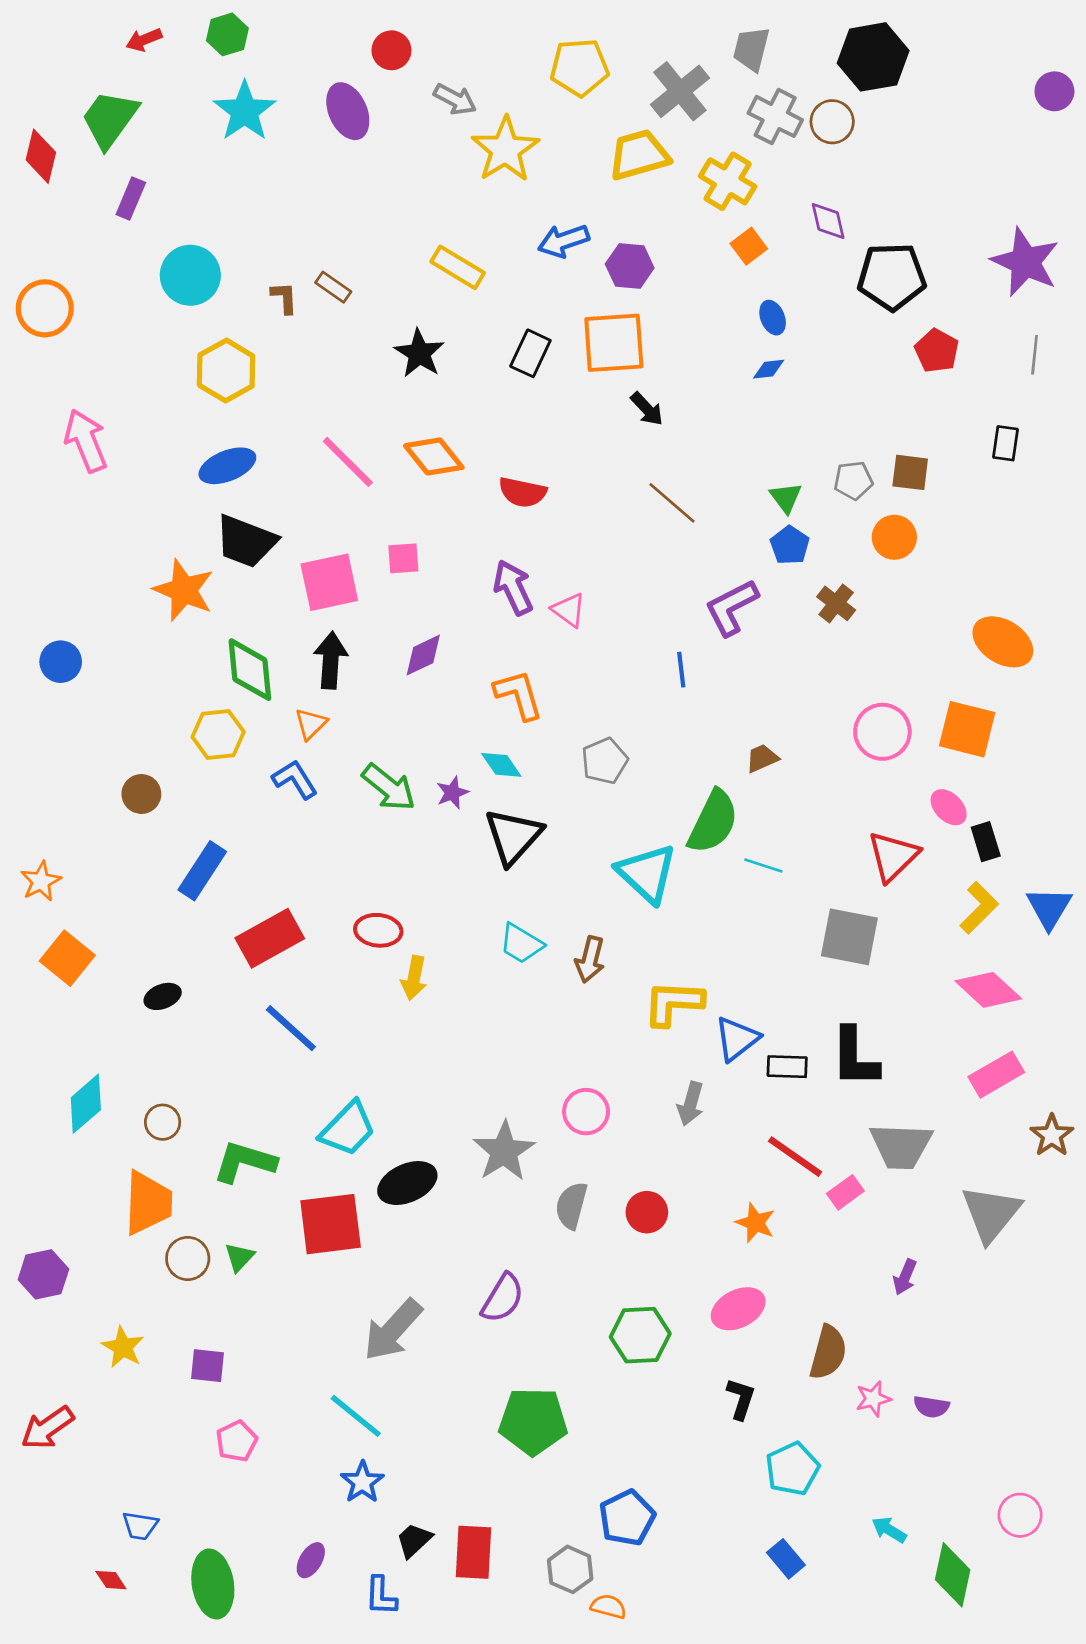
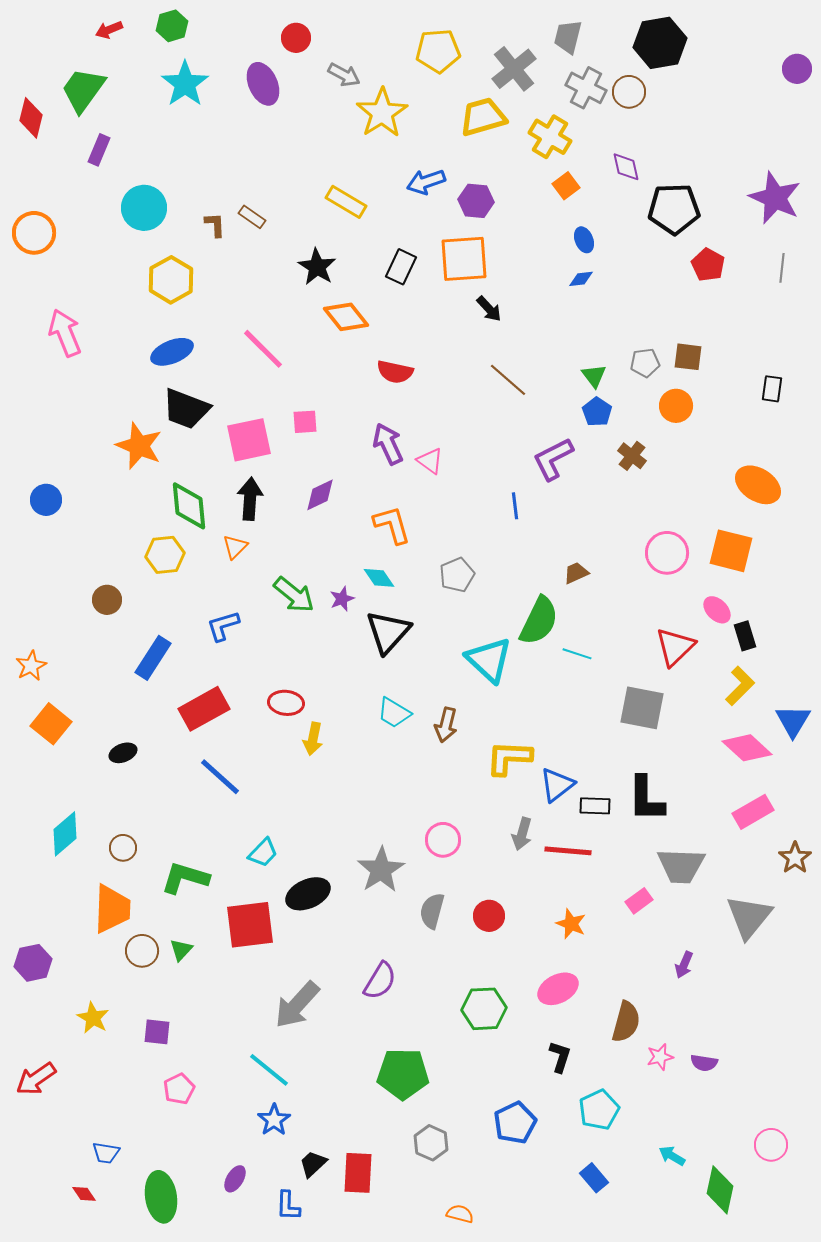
black rectangle: (1005, 443) -> (772, 389), moved
orange diamond: (434, 457) -> (346, 317), moved
blue L-shape: (295, 779) -> (223, 626), moved, turned -75
blue triangle: (1049, 908) -> (793, 721), moved
cyan trapezoid: (348, 1129) -> (263, 853), size x0.7
red line: (795, 1157) -> (568, 851), moved, turned -30
blue pentagon: (627, 1518) -> (515, 1123), moved
gray hexagon: (570, 1569) -> (431, 1143), moved

